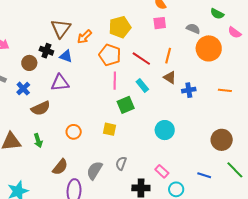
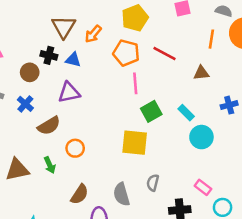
orange line: (168, 56) -> (211, 39), moved
brown triangle: (170, 77) -> (201, 73), turned -32
cyan rectangle: (142, 86) -> (186, 113), moved
blue cross: (189, 90) -> (229, 105), moved
yellow square: (109, 129) -> (135, 143), size x1.6
orange circle: (74, 132) -> (75, 148), moved
gray semicircle: (95, 170) -> (122, 194), turned -42

